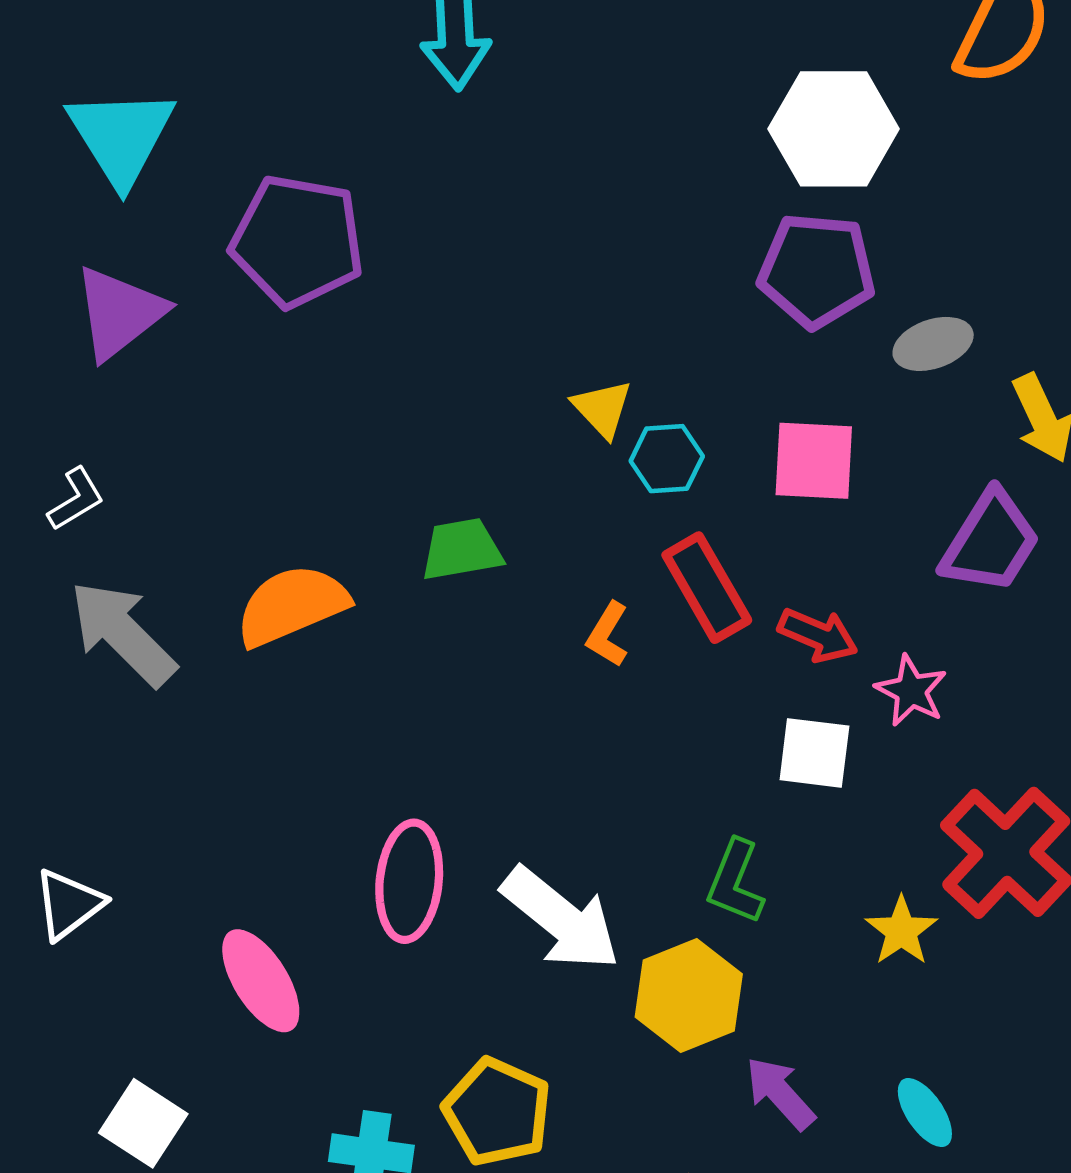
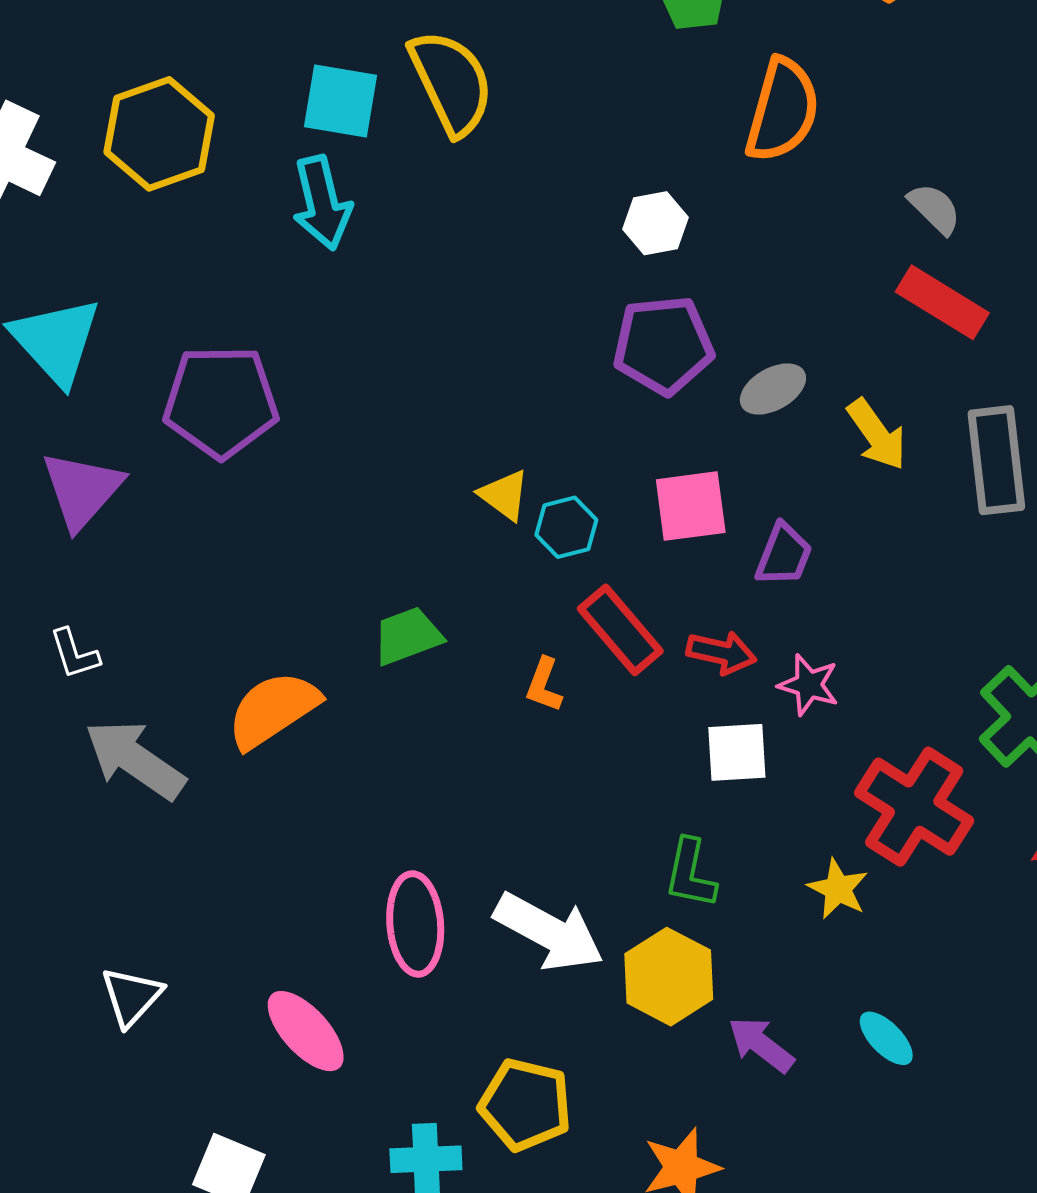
white hexagon: (834, 129) -> (655, 223), size x0.6
white L-shape: (76, 499) -> (74, 654), turned 114
purple trapezoid: (991, 542) -> (784, 555), moved, size x0.7

